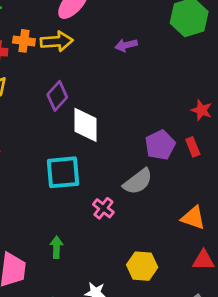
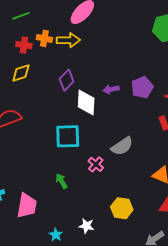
purple arrow: (126, 45) -> (111, 89), moved
purple pentagon: (160, 145) -> (142, 87), moved
green arrow: (57, 247) -> (62, 181), moved, turned -35

